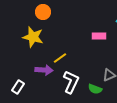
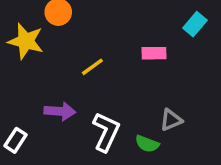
yellow star: (33, 37) -> (26, 41), moved
yellow line: (60, 58) -> (92, 67), moved

